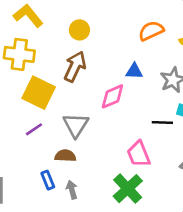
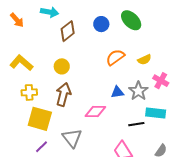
yellow cross: (19, 54) -> (29, 92), moved, size x0.7
blue triangle: (134, 71) -> (117, 92), moved
pink diamond: (112, 96) -> (95, 112), turned 35

